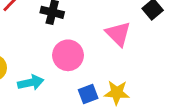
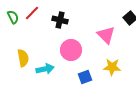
yellow star: (117, 93) -> (112, 67), moved

